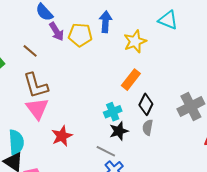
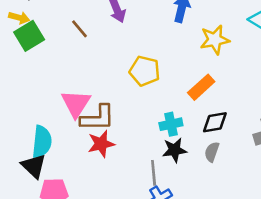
yellow pentagon: (80, 35) -> (145, 71), moved
brown L-shape: (36, 85) -> (98, 118), moved, turned -84
black diamond: (146, 104) -> (215, 122), turned 45
gray line: (106, 151) -> (154, 173), turned 48

